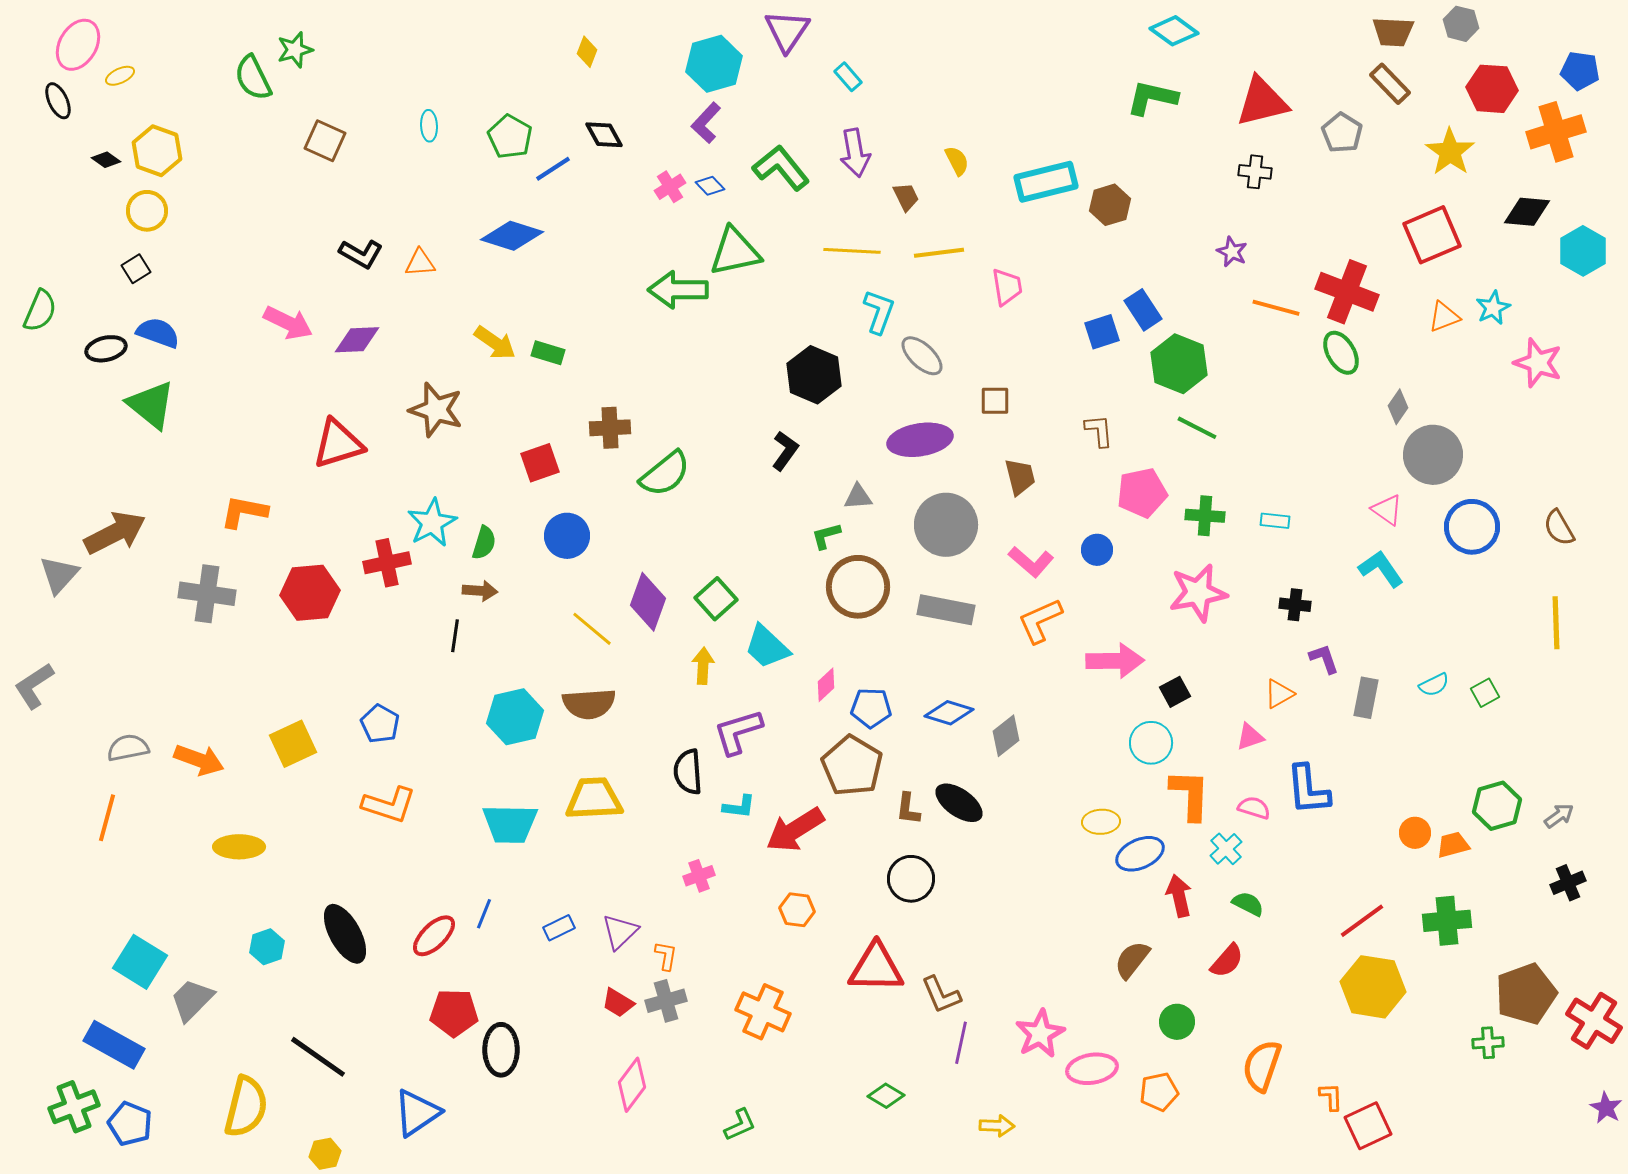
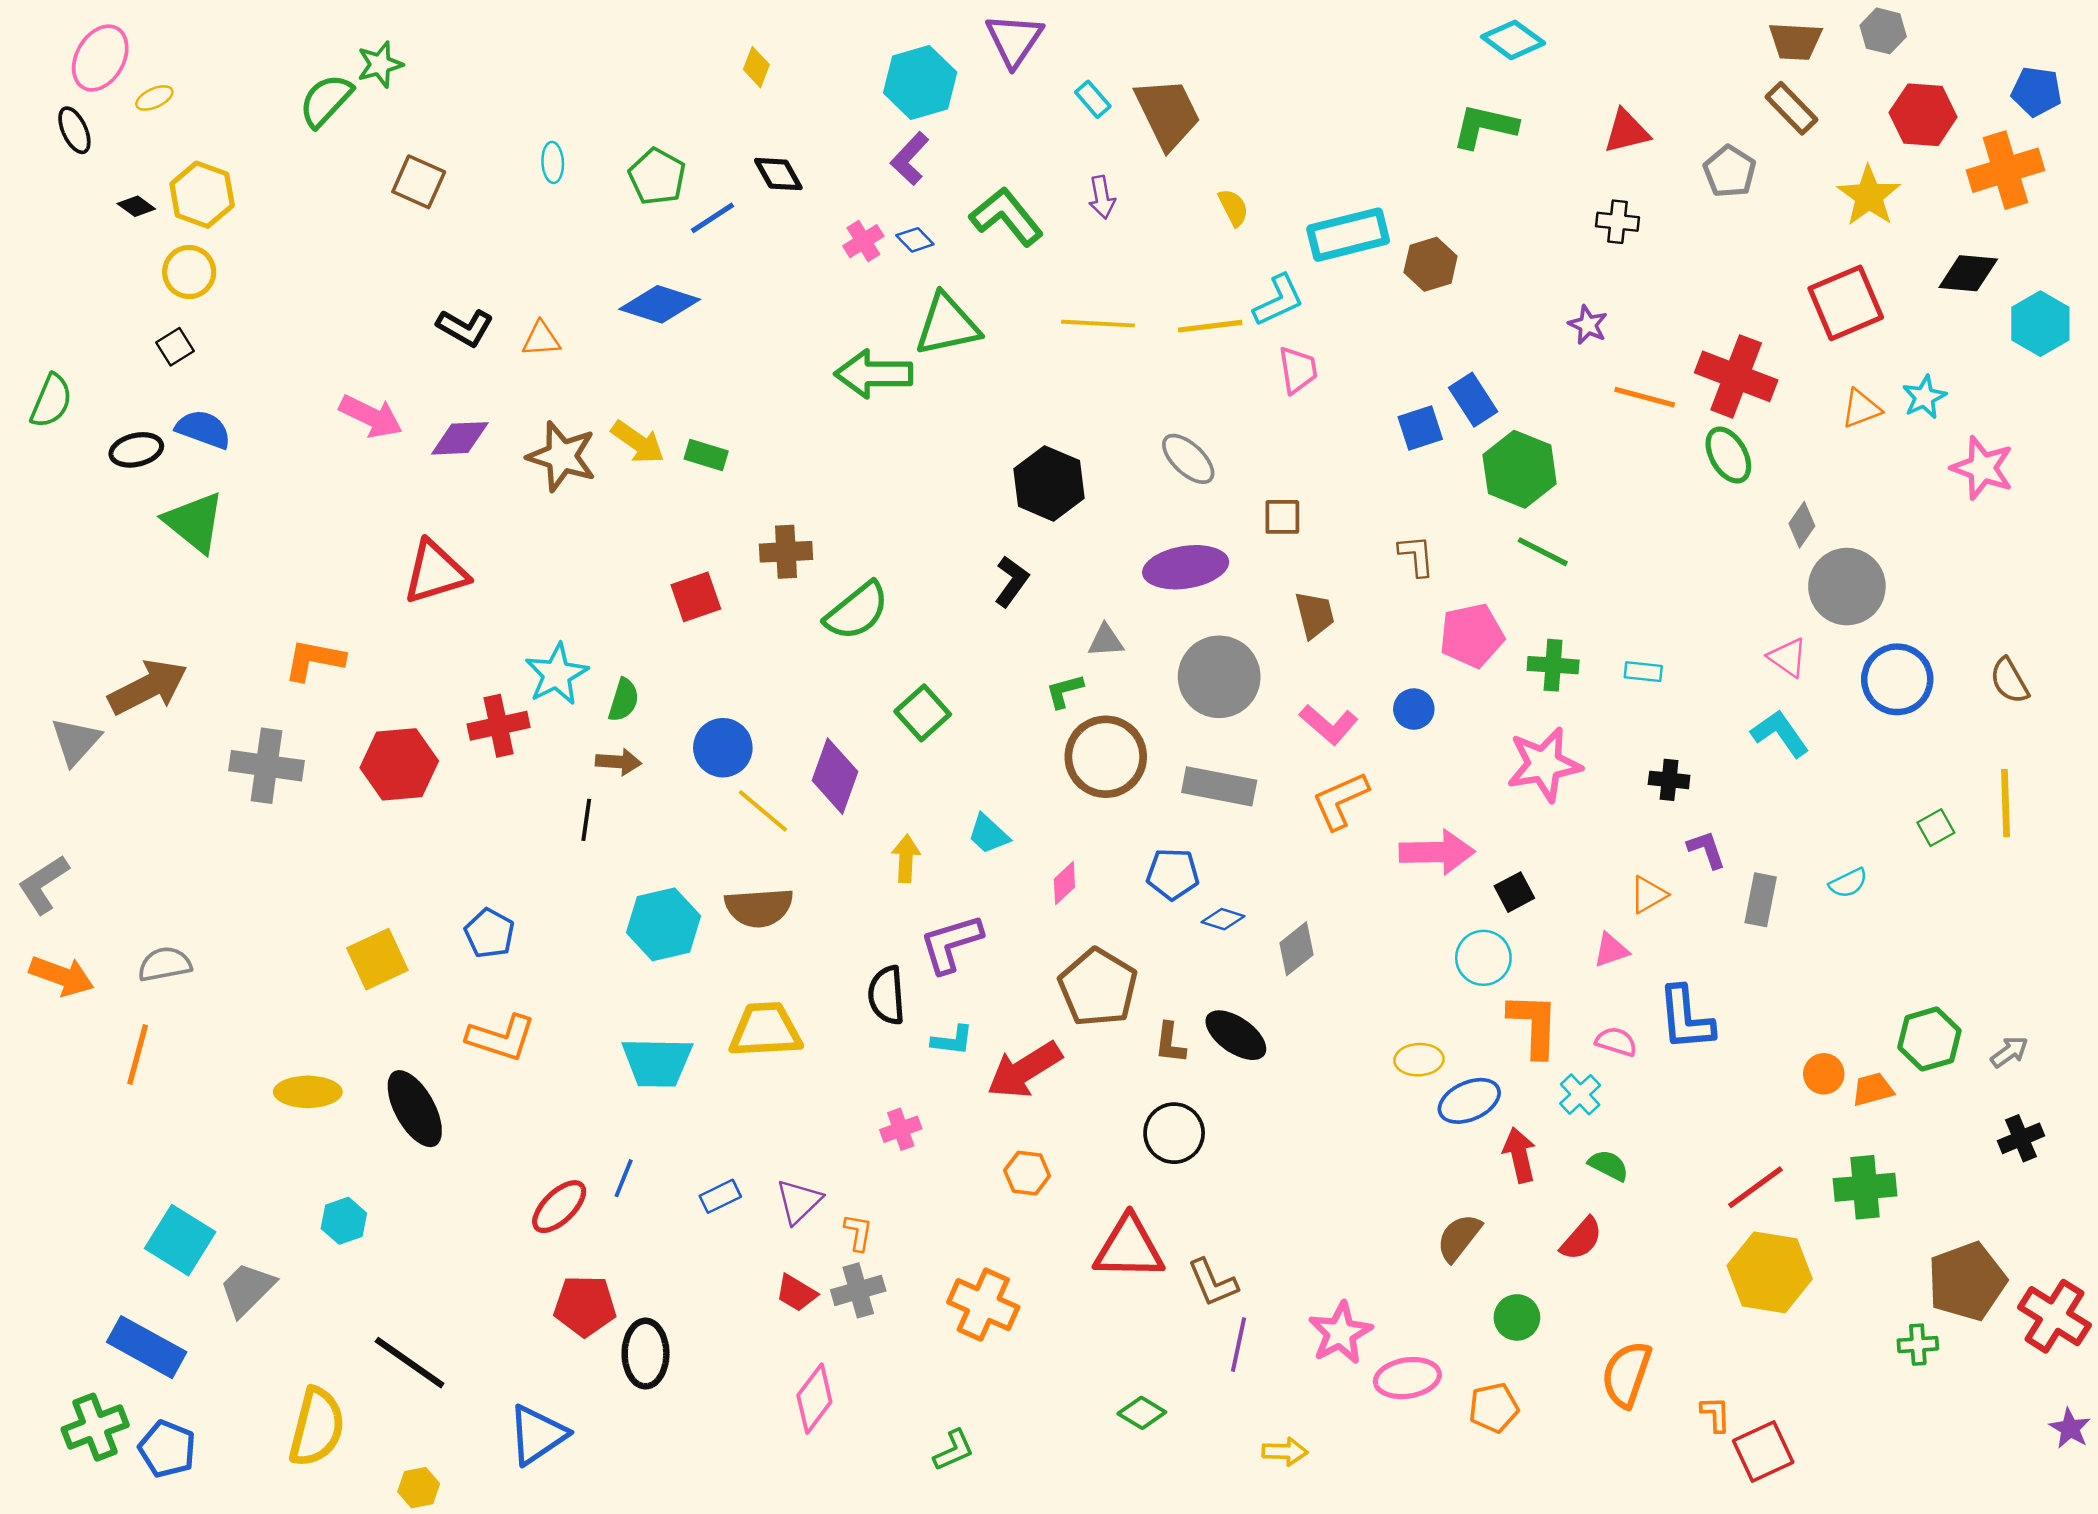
green semicircle: (253, 78) -> (326, 101), turned 69
red triangle: (1262, 102) -> (1627, 131), size x0.7
purple arrow: (855, 153) -> (1102, 197), size x0.7
brown trapezoid: (906, 197) -> (1168, 113), moved, size x2.0
cyan L-shape: (879, 312) -> (1278, 300), moved, turned 45
brown star: (436, 410) -> (562, 456), moved
blue circle: (567, 536) -> (723, 748), moved
green square: (716, 599) -> (923, 713), moved
cyan trapezoid: (767, 647) -> (988, 834), size x0.7
green square: (1485, 693) -> (1936, 828), moved
blue pentagon: (871, 708) -> (1173, 874), moved
blue diamond: (949, 713) -> (1223, 919), size x0.7
orange arrow: (199, 760) -> (62, 976), moved
black ellipse: (345, 934) -> (415, 1109), moved

